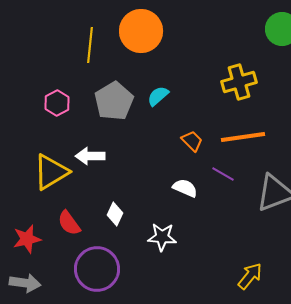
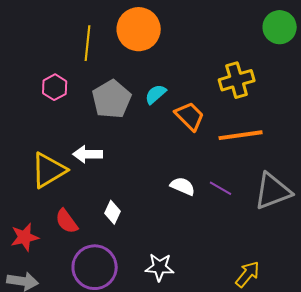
pink hexagon: (57, 103) -> (55, 87), moved
orange trapezoid: (192, 141) -> (190, 116), moved, size x1.4
purple line: (223, 174) -> (221, 188), moved
white star: (162, 237) -> (160, 267), moved

